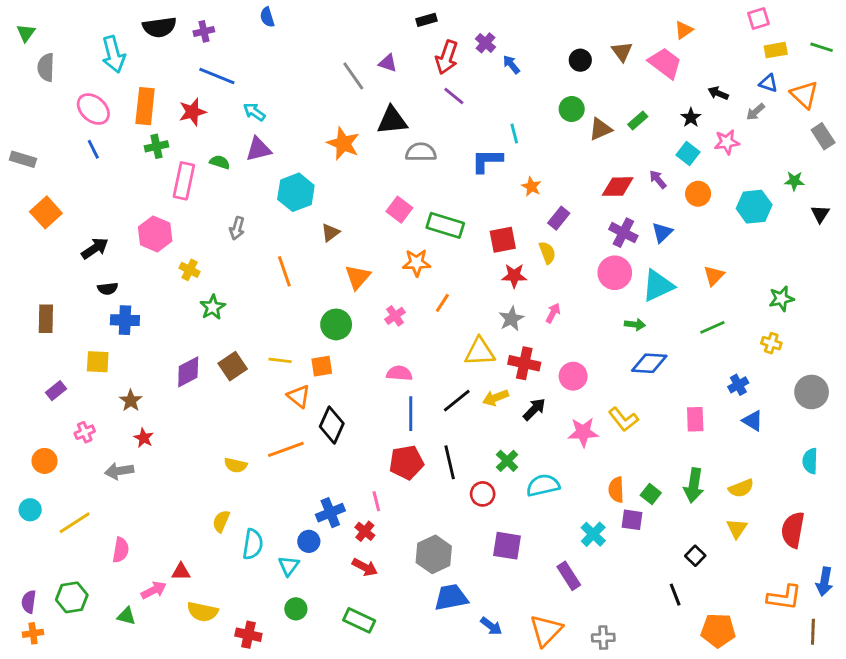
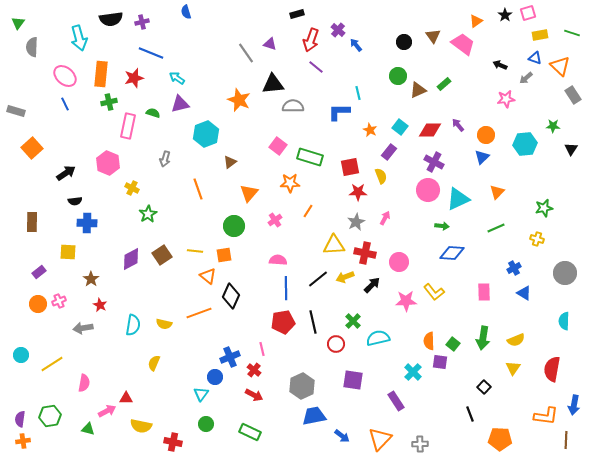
black star: (691, 118) -> (505, 15), moved
cyan square: (688, 154) -> (400, 127), moved
blue triangle: (662, 233) -> (482, 157), moved
orange circle: (45, 461) -> (38, 304), moved
cyan semicircle: (253, 544) -> (133, 325), moved

